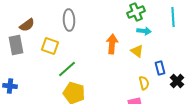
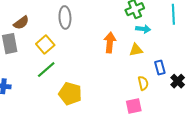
yellow square: (50, 46) -> (45, 45), turned 30
yellow triangle: (137, 51) -> (136, 50), turned -48
green line: (67, 69) -> (46, 70), moved

